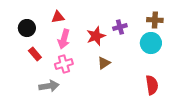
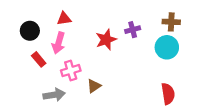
pink arrow: (64, 39) -> (59, 43), moved
brown triangle: (104, 63) -> (94, 86), moved

